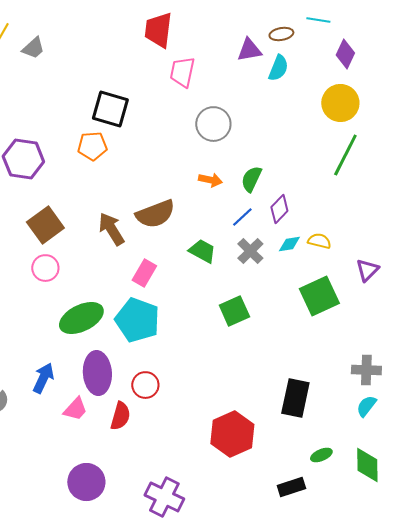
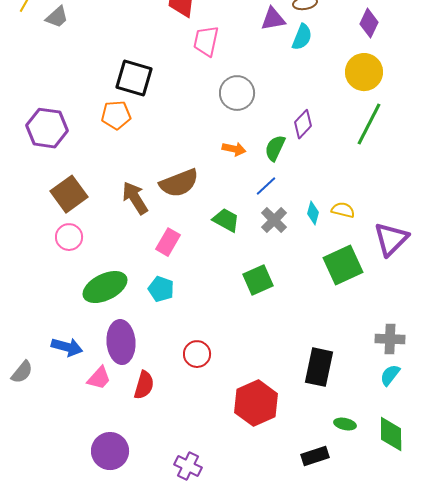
purple diamond: (279, 209) -> (303, 124), moved
cyan diamond: (289, 244) -> (313, 213), turned -65
purple triangle: (367, 270) -> (391, 239), size x1.5
cyan pentagon: (137, 320) -> (161, 289), size x0.6
blue arrow: (43, 378) -> (67, 347), turned 80
red circle: (145, 385) -> (197, 354), moved
green ellipse: (321, 455) -> (345, 424), turned 35
purple cross: (164, 497) -> (188, 466), size x0.7

